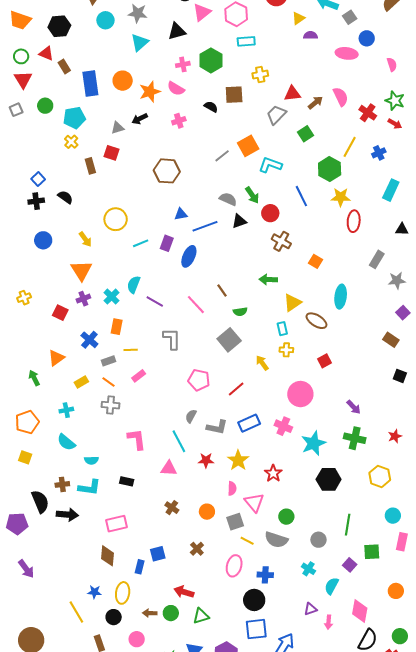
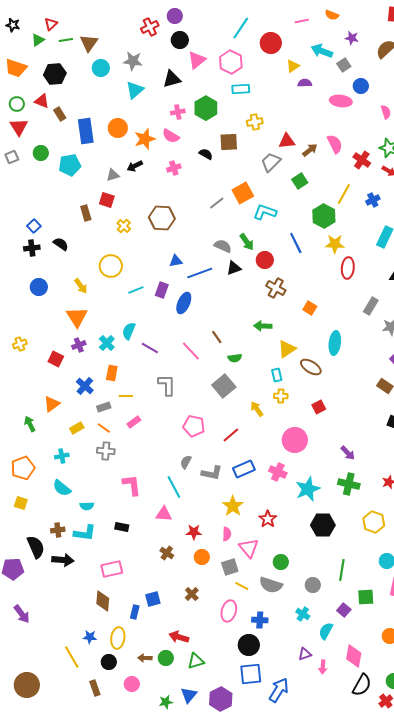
yellow cross: (71, 142) -> (124, 226), moved
red star: (206, 460) -> (194, 532), moved

